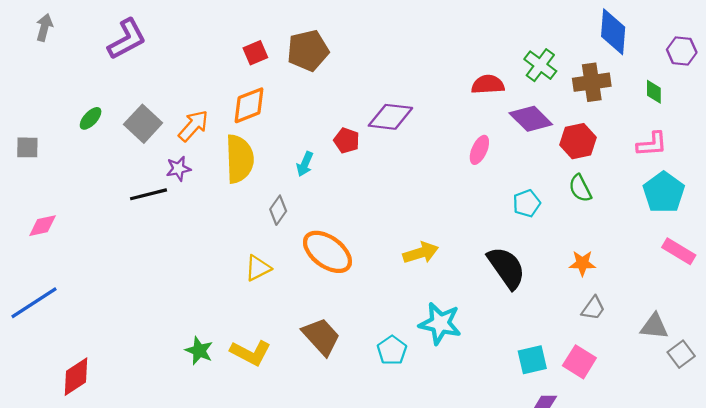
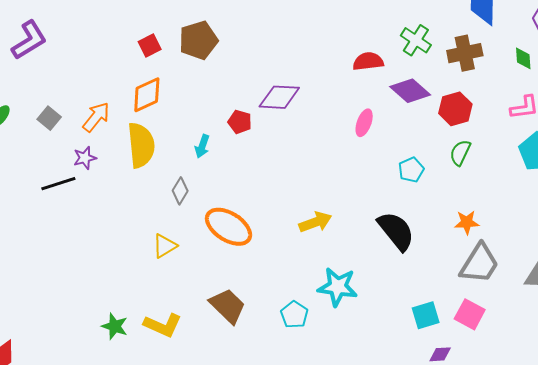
gray square: (143, 124) -> (49, 118), size x0.7
green semicircle: (580, 188) -> (460, 153), turned 56
gray trapezoid: (593, 308) -> (479, 264), size x1.8

